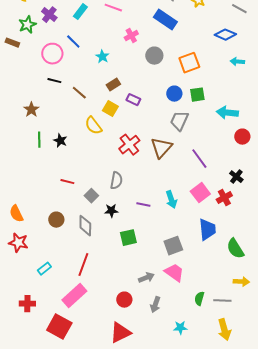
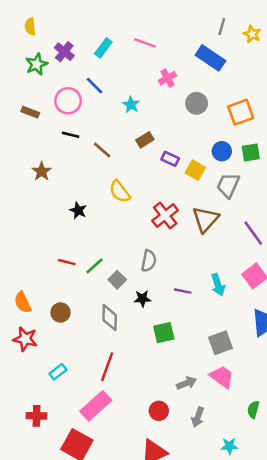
brown rectangle: (12, 43) -> (30, 112), moved
yellow square: (110, 109) -> (195, 170), moved
green line: (39, 140) -> (95, 266), moved, turned 49
red line: (67, 182) -> (67, 262), moved
brown circle: (56, 220) -> (60, 312), moved

